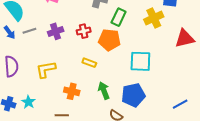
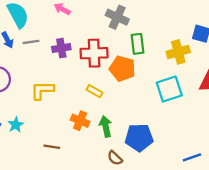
green rectangle: (119, 17) -> (137, 44), turned -42
red cross: (84, 31) -> (94, 53), size x1.6
cyan square: (140, 61) -> (169, 89), moved, turned -30
orange cross: (72, 91) -> (80, 121), moved

